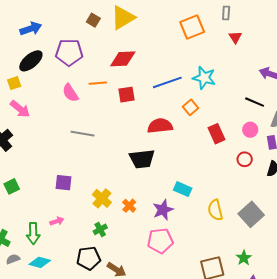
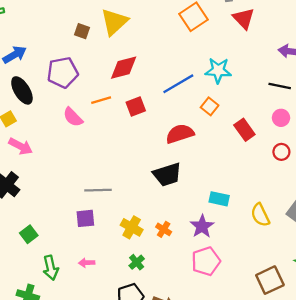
red triangle: (235, 37) -> (244, 18), size x1.5
black ellipse: (31, 61) -> (22, 90), turned -70
gray line: (83, 134) -> (98, 190), moved
pink arrow: (57, 221) -> (87, 263), turned -152
green arrow: (33, 233) -> (51, 268), moved

